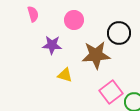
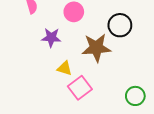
pink square: (111, 92) -> (80, 88), moved

